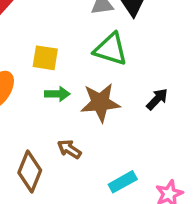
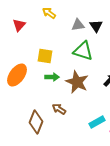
brown star: (100, 103) -> (77, 82), turned 30
cyan rectangle: (123, 182) -> (97, 122), moved

